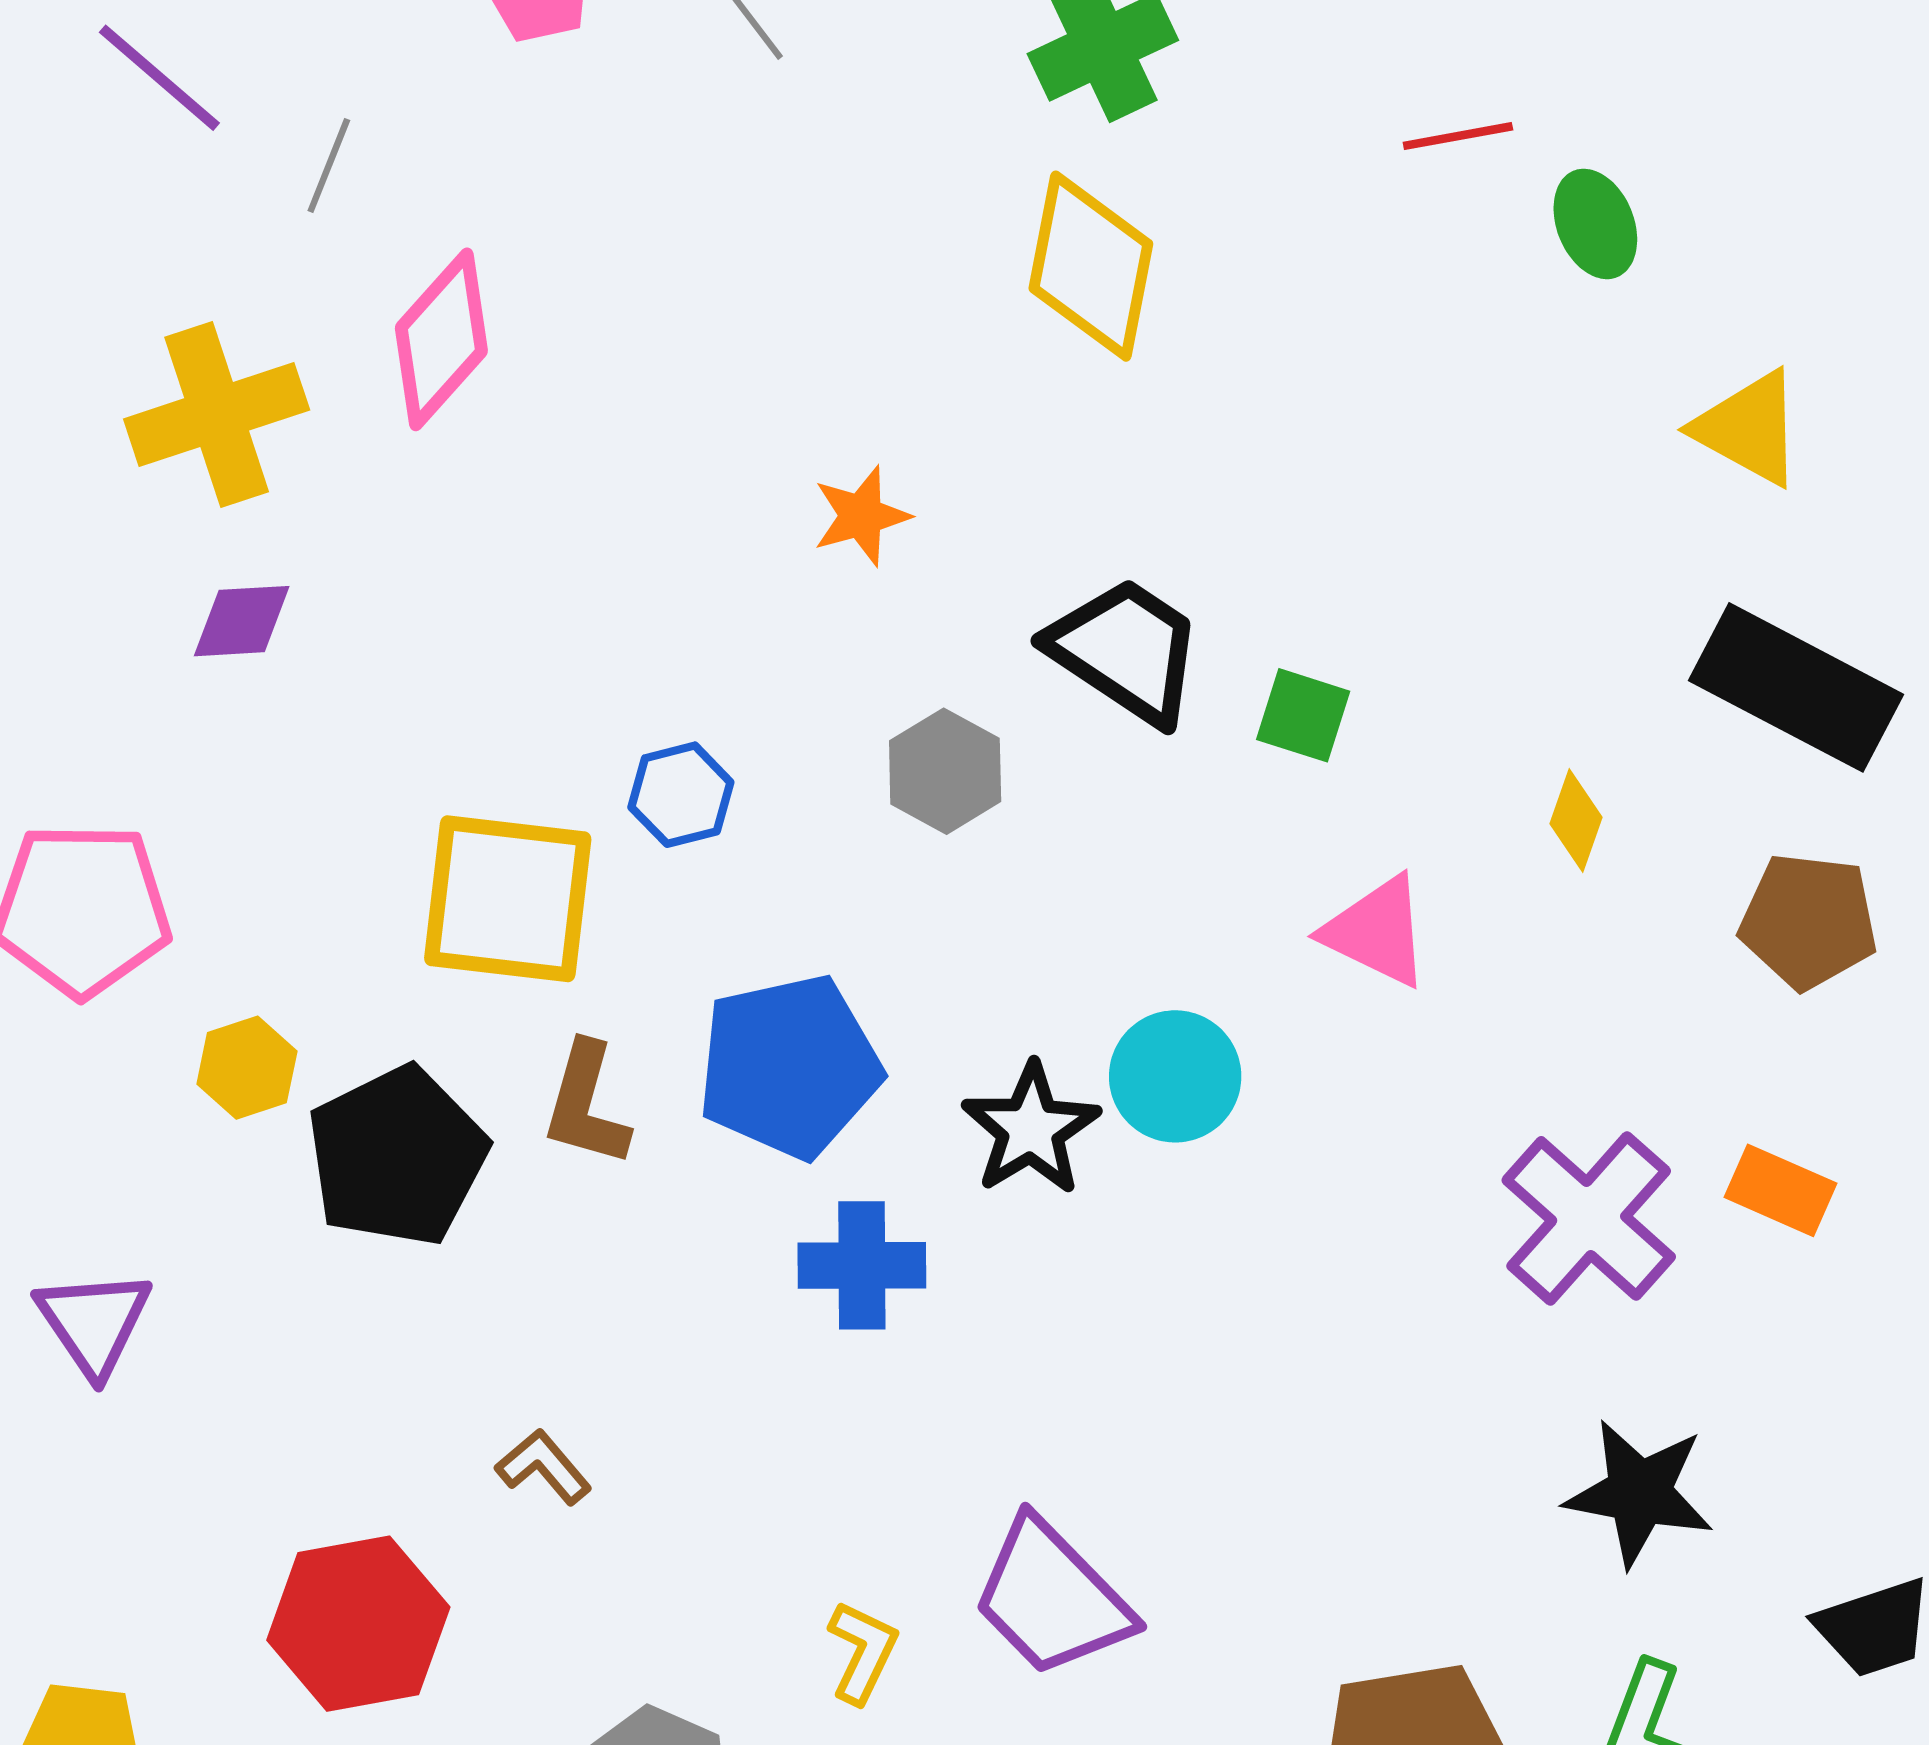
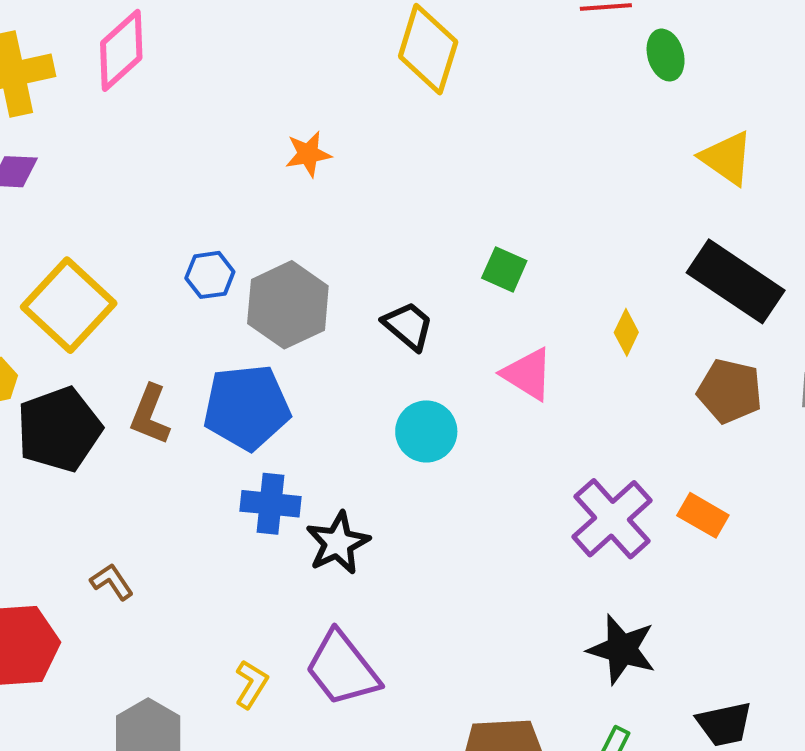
black trapezoid: (1126, 650) -> (408, 326), moved, size x0.7
gray hexagon: (945, 771) -> (288, 305), moved, size x1.5
yellow square: (508, 899) -> (69, 305), moved, turned 30
black star: (1031, 1129) -> (338, 543), moved

